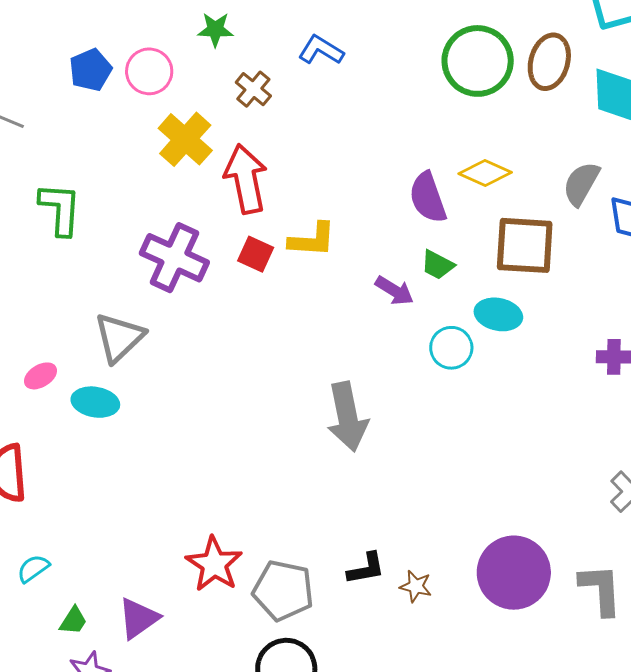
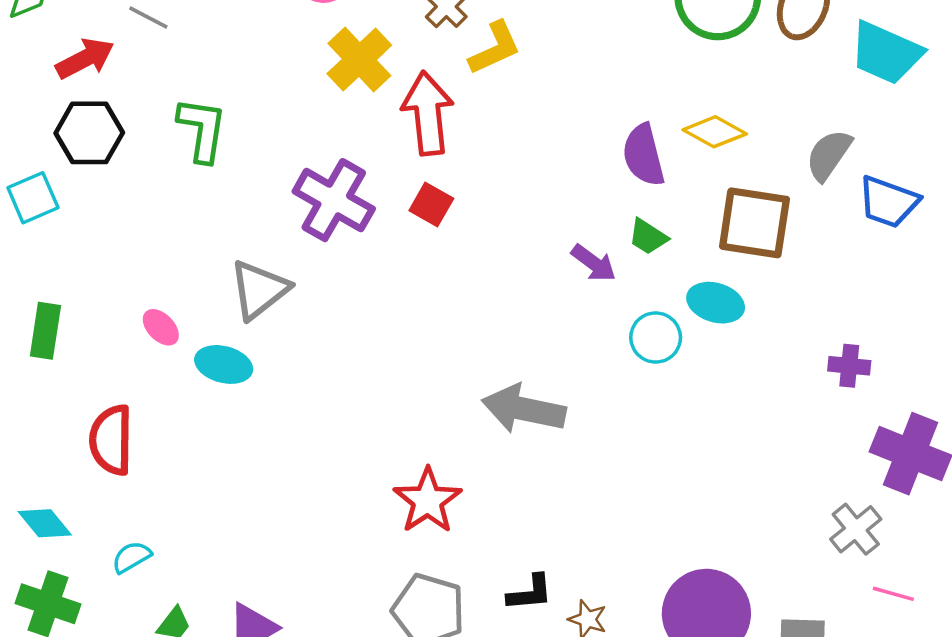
yellow L-shape: (312, 240) -> (495, 48), moved, turned -33
pink ellipse: (40, 376) -> (161, 327), turned 72
gray arrow: (347, 417) -> (524, 409), turned 108
red star: (214, 564) -> (428, 501), moved

